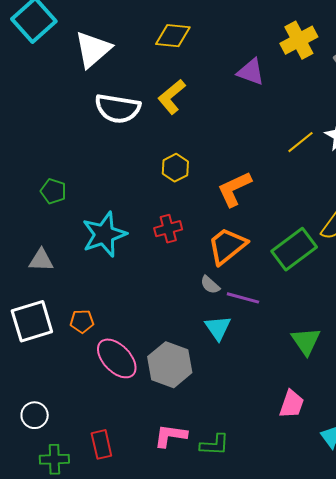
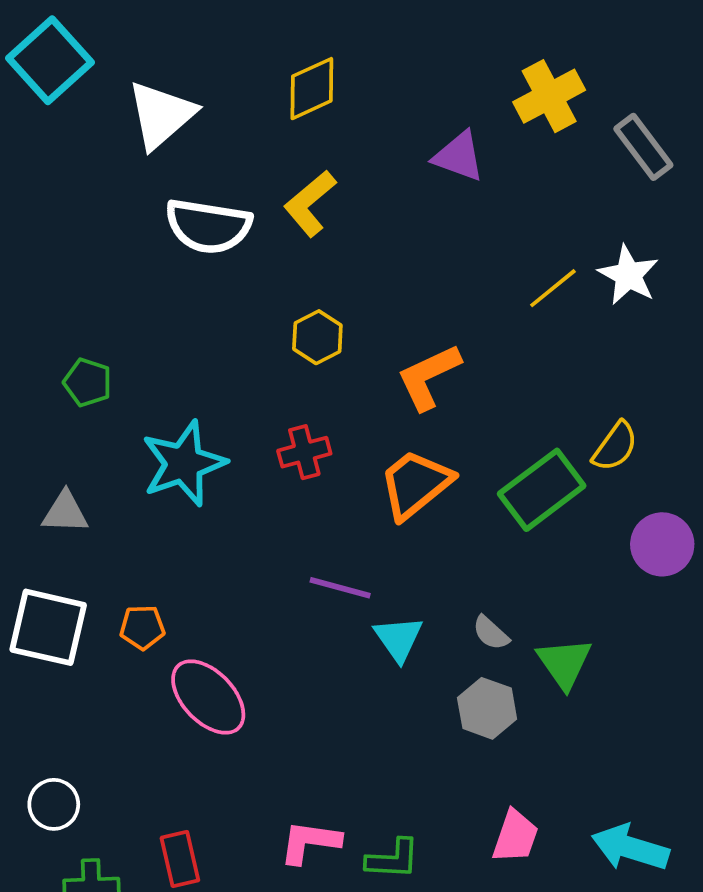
yellow diamond: (173, 36) -> (312, 89), turned -30
gray semicircle: (210, 285) -> (491, 633), moved
purple line: (243, 298) -> (340, 588), moved
white square: (32, 321) -> (48, 627), turned 30
gray hexagon: (170, 365) -> (487, 708), moved, size x0.7
pink trapezoid: (292, 404) -> (515, 836), moved

